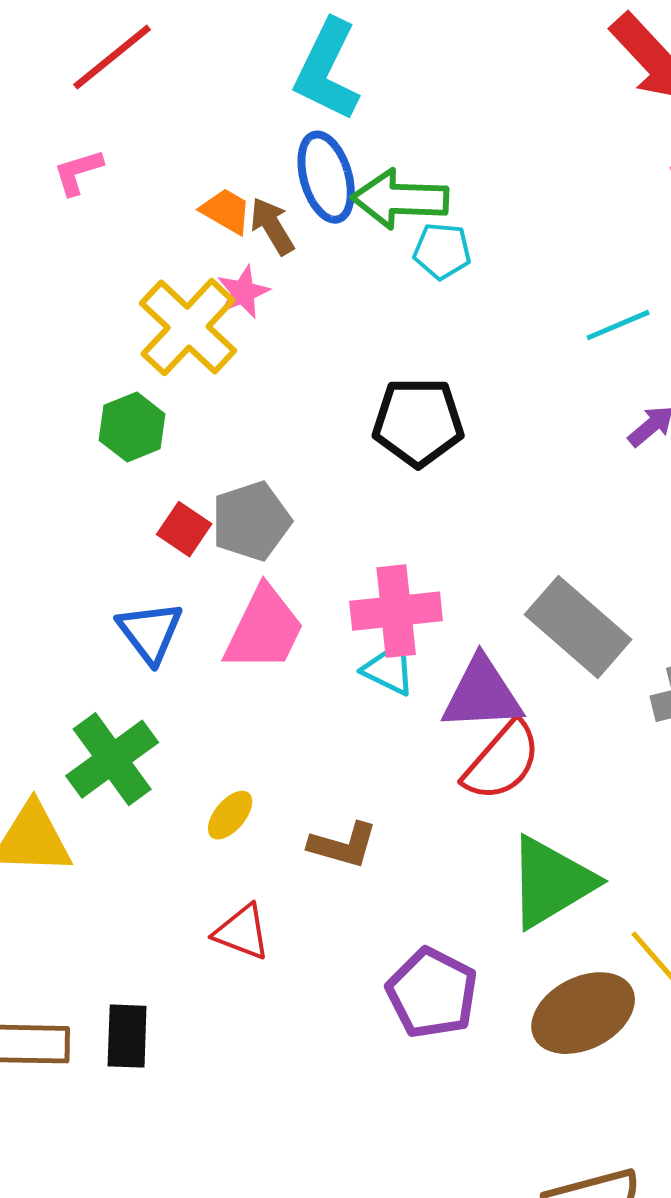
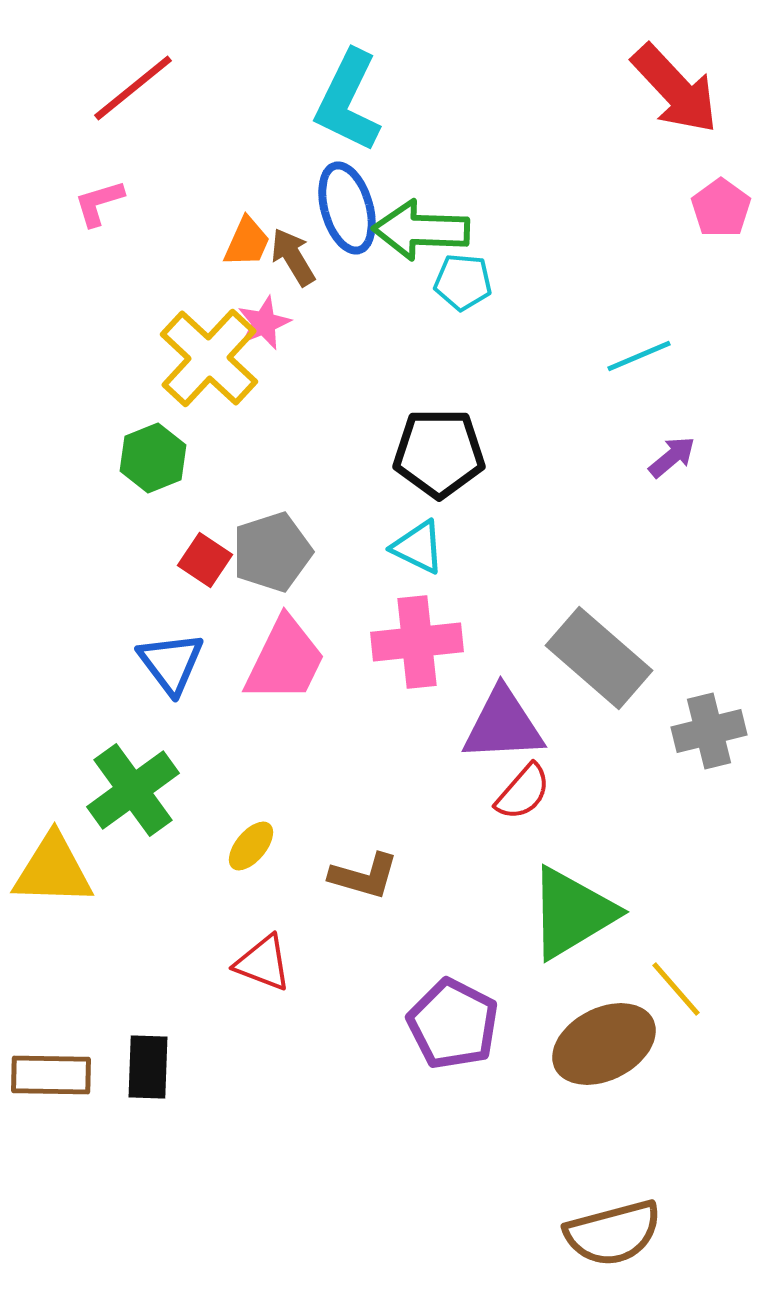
orange trapezoid: (226, 211) -> (247, 242), turned 84
cyan triangle: (389, 669) -> (418, 547), moved
red semicircle: (502, 761) -> (523, 792), size x0.7

